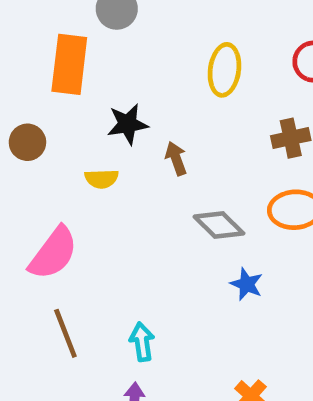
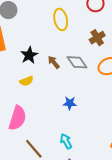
gray diamond: (219, 225) -> (77, 62), moved, turned 30
blue star: (247, 284) -> (70, 103), moved

